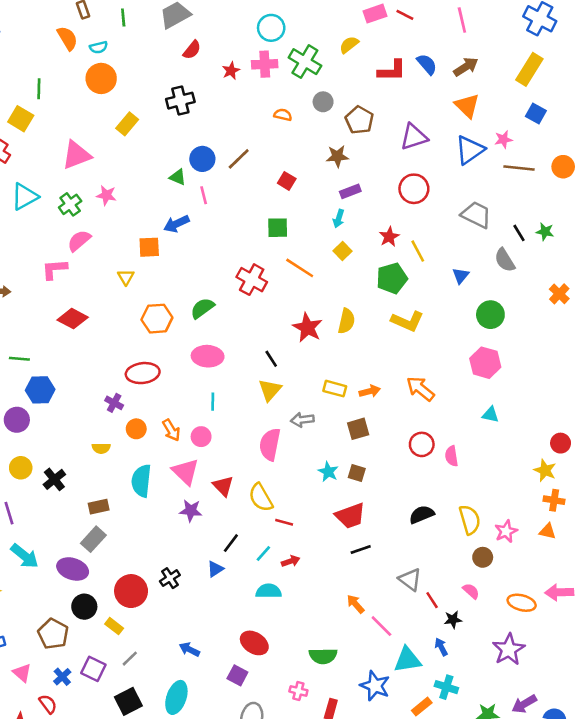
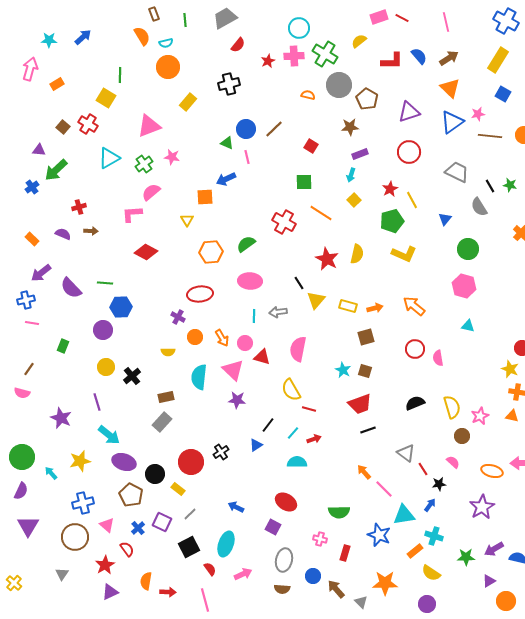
gray circle: (323, 102) -> (339, 85), size x1.6
yellow triangle: (270, 390) -> (316, 300), moved
gray arrow: (302, 420) -> (278, 312), moved
red triangle: (223, 486) -> (262, 357), moved, turned -30
purple ellipse: (73, 569) -> (124, 462), moved
blue arrow: (441, 647) -> (430, 505), turned 64

